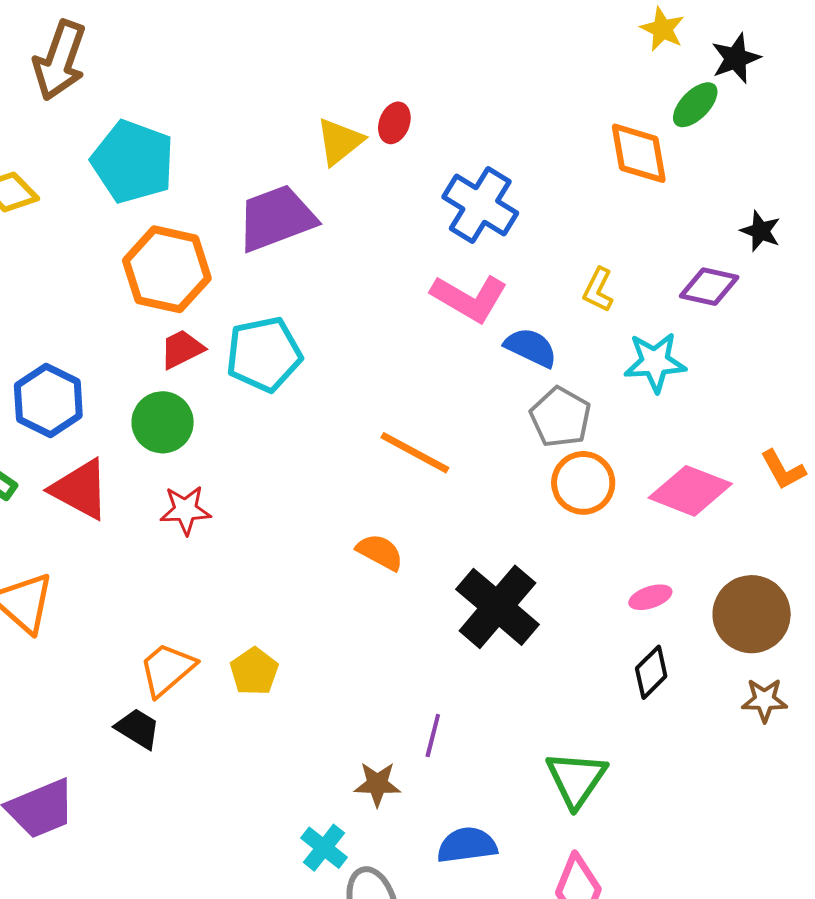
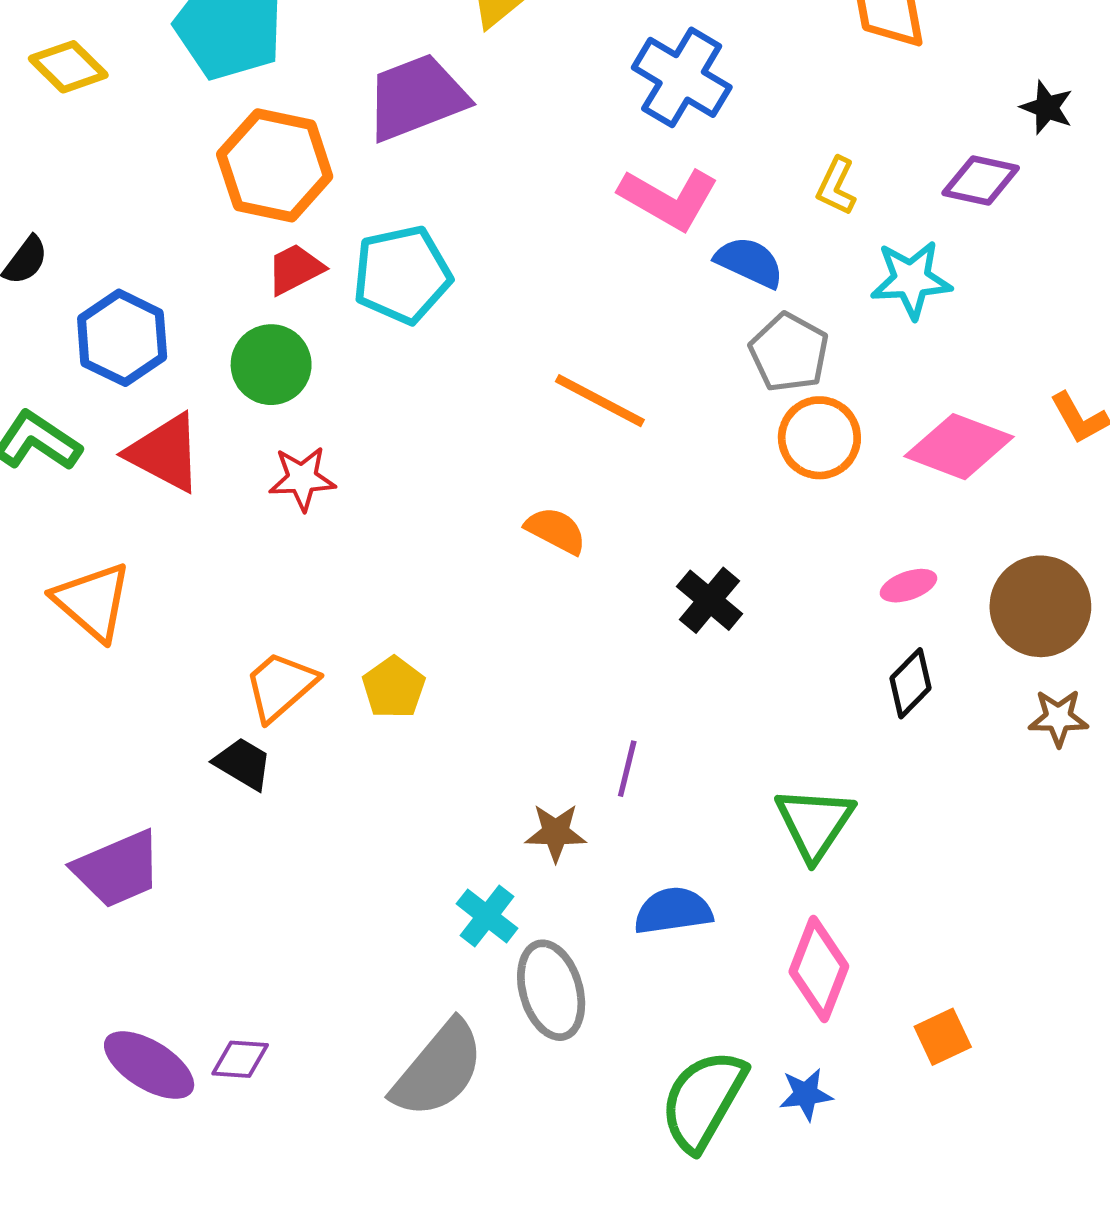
black cross: (497, 607) -> (710, 600), size x0.6

